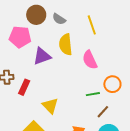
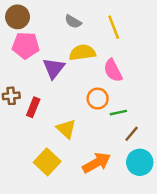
brown circle: (36, 15) -> (18, 17), moved
yellow semicircle: (66, 44) -> (82, 53), turned 90
purple triangle: (42, 56) -> (54, 68), turned -30
orange circle: (112, 84) -> (98, 99), moved

